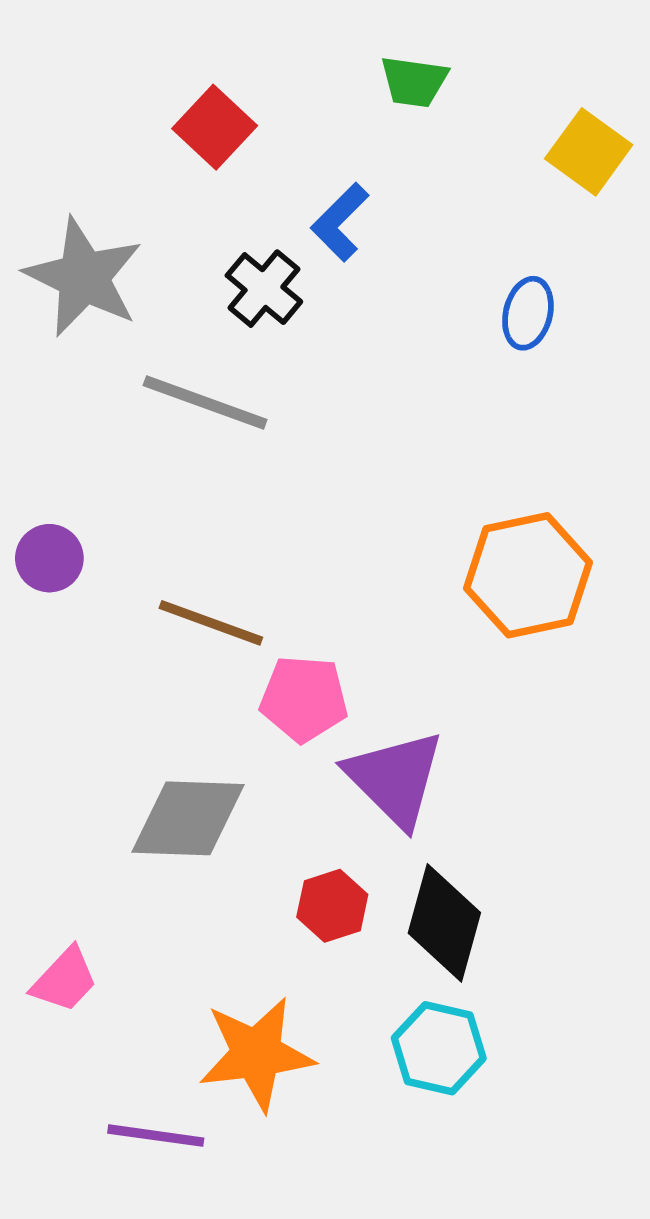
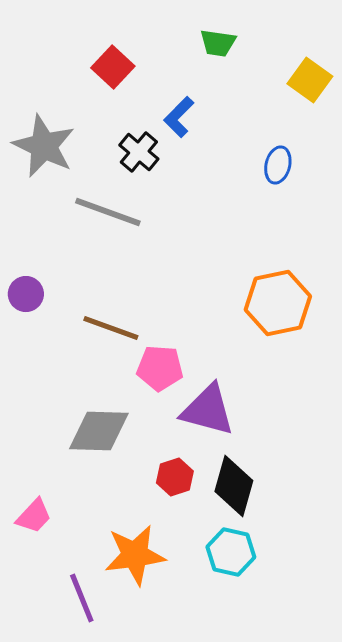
purple triangle: (395, 779) -> (208, 410), turned -30
purple line: (156, 1136) -> (82, 598), turned 60

